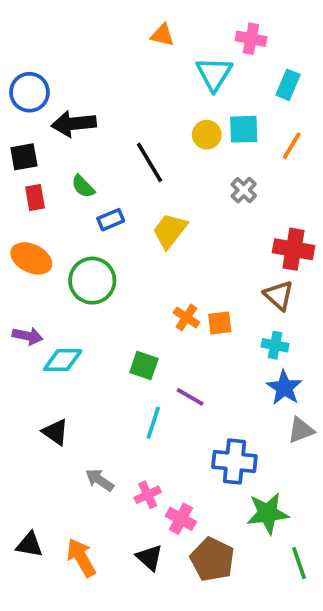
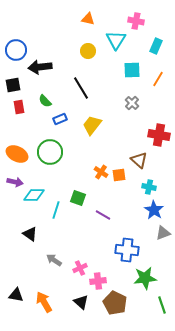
yellow circle: (207, 135) -> (88, 51), moved
orange ellipse: (31, 258) -> (17, 154), moved
brown triangle: (279, 295) -> (139, 160), moved
cyan line: (153, 423) -> (56, 210), moved
pink cross: (181, 519) -> (98, 281), turned -35

